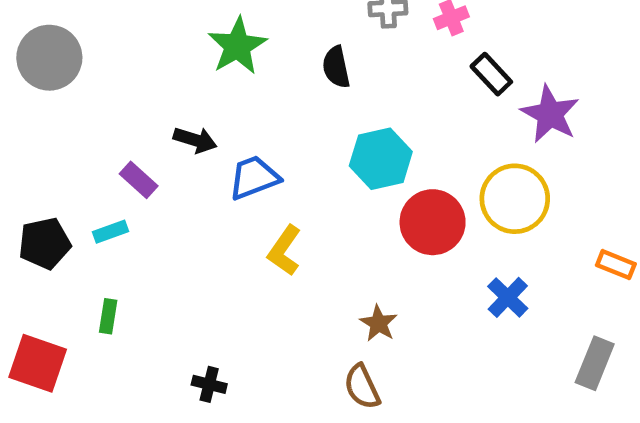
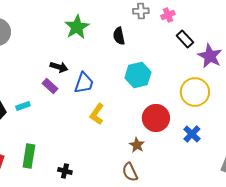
blue trapezoid: (254, 178) -> (84, 83), turned 130
purple rectangle: (139, 180) -> (50, 86), moved
red circle: (433, 222) -> (156, 118), moved
green rectangle: (108, 316) -> (29, 156), moved, size x1.6

